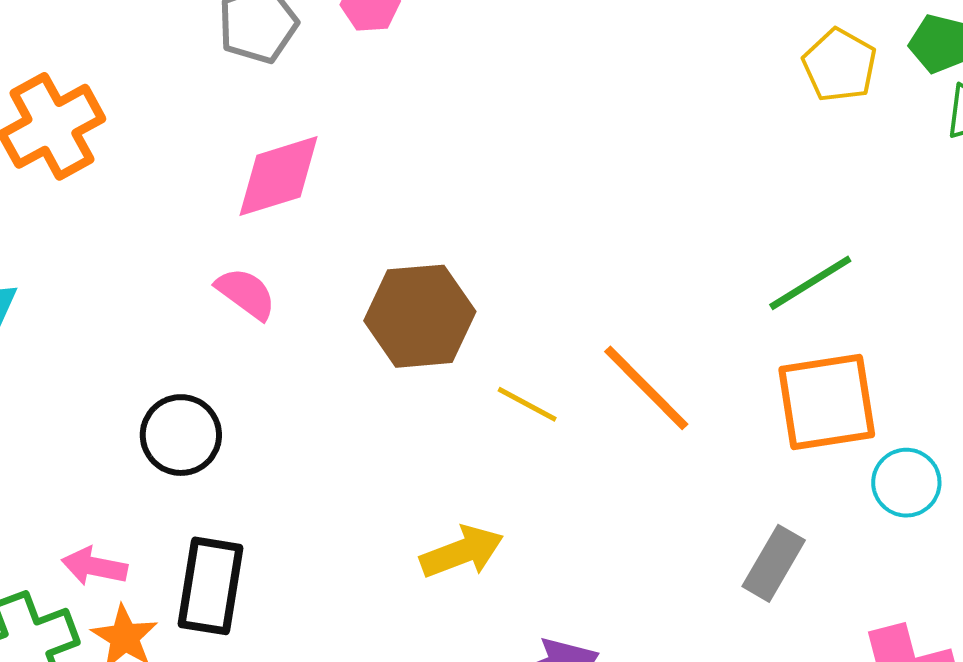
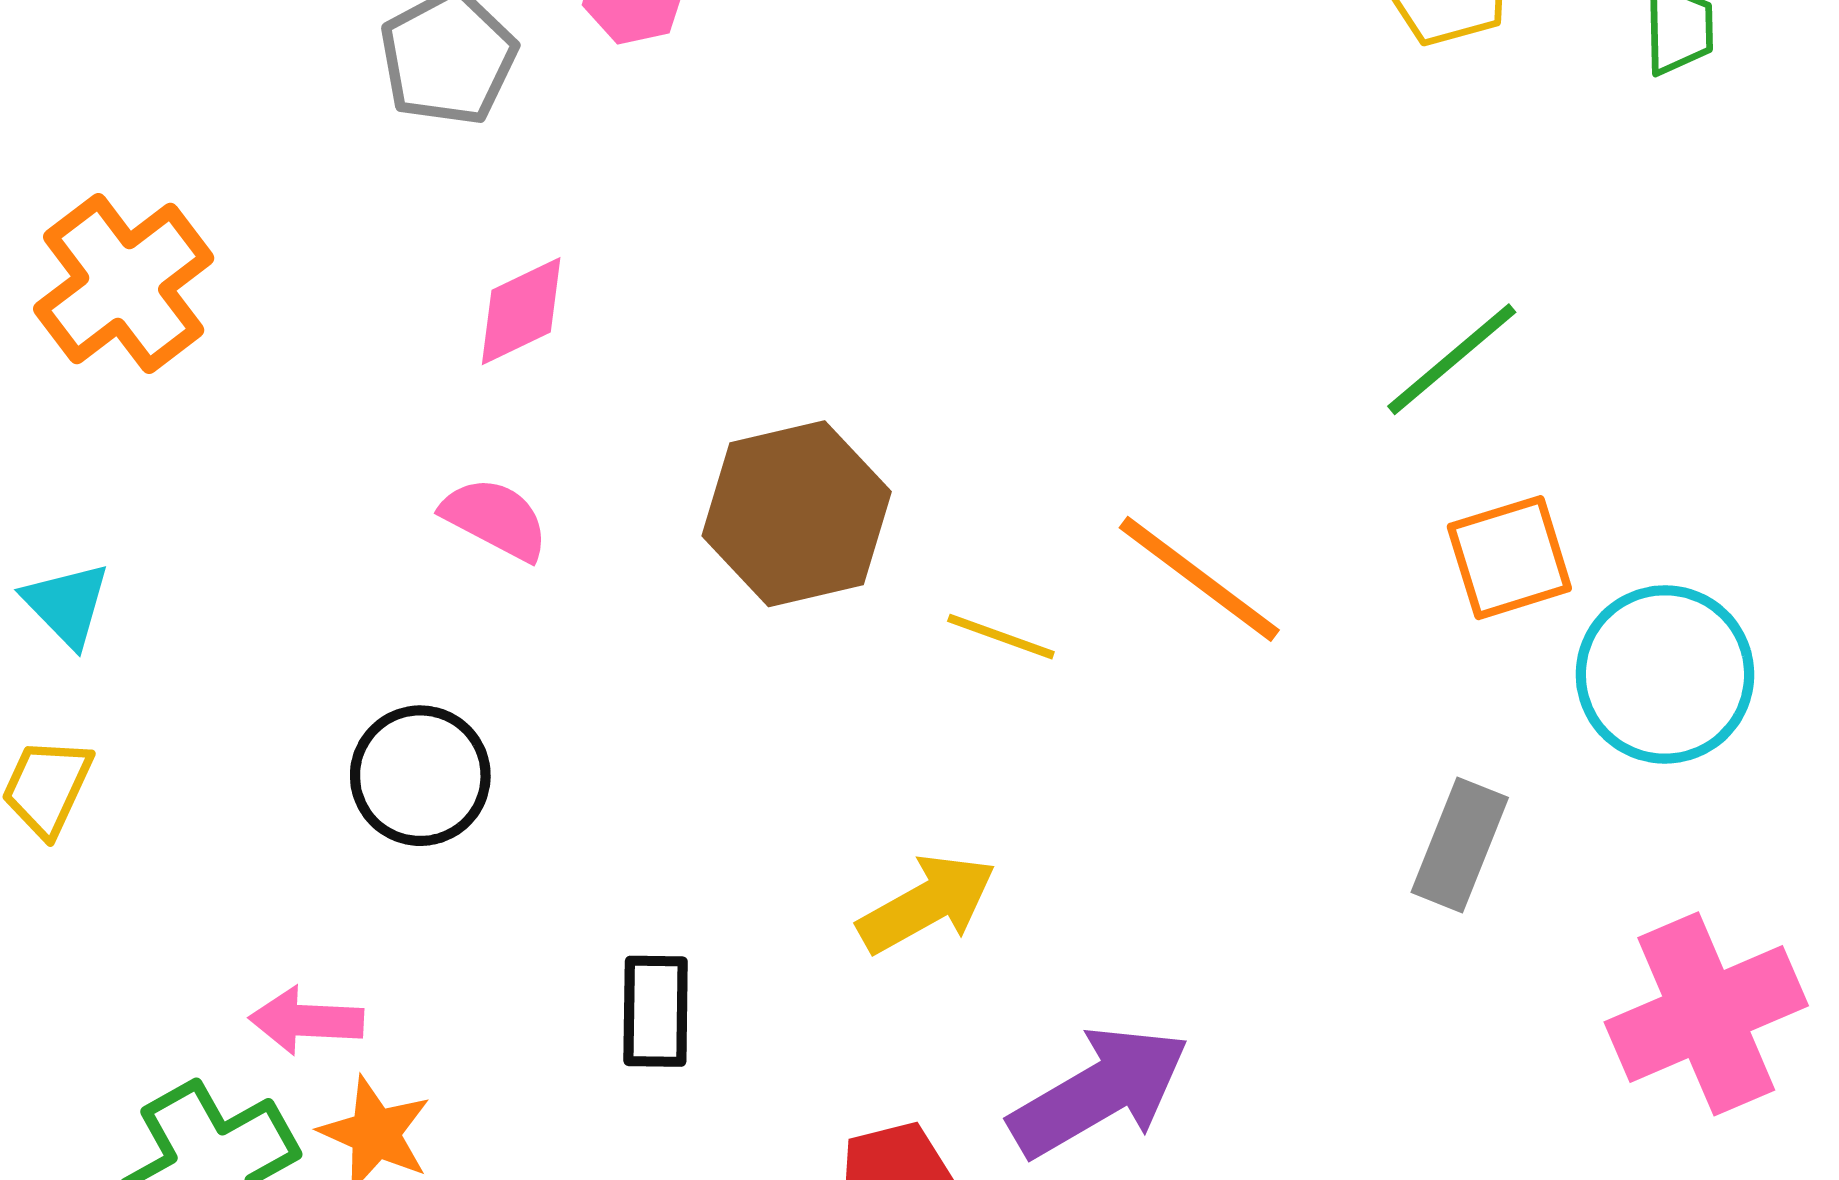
pink diamond: (278, 176) -> (521, 311), size x0.7
orange square: (827, 402) -> (1509, 558), size x0.7
cyan circle: (906, 483) -> (1665, 674), size x1.5
black rectangle: (210, 586) -> (656, 1011), moved, size x0.7

